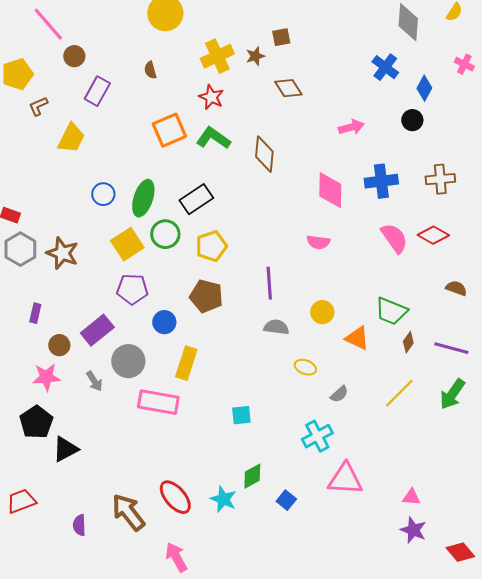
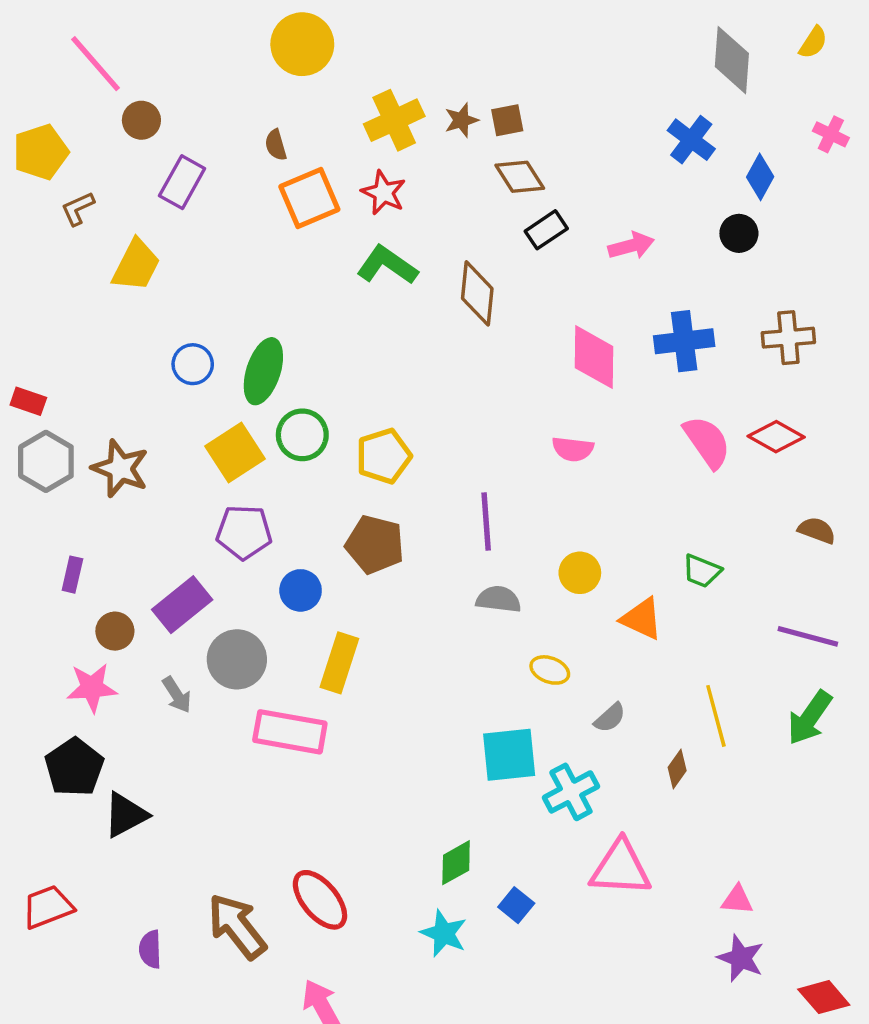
brown square: (281, 37) -> (507, 120), moved
orange square: (169, 130) -> (309, 198), moved
black rectangle: (196, 199) -> (546, 230), moved, size x0.7
green trapezoid: (391, 311) -> (702, 571), size x0.7
brown diamond: (408, 342) -> (677, 769), moved
yellow line: (399, 393) -> (716, 716), turned -60
cyan square: (241, 415) -> (509, 755), moved, size x1.6
cyan star: (223, 499) -> (444, 933), moved

